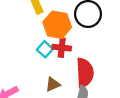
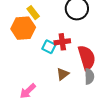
orange hexagon: (57, 25) -> (23, 28), moved

